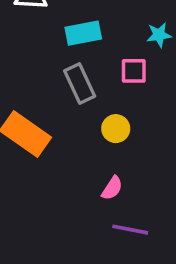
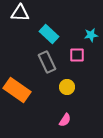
cyan rectangle: (83, 33) -> (49, 34), turned 54

